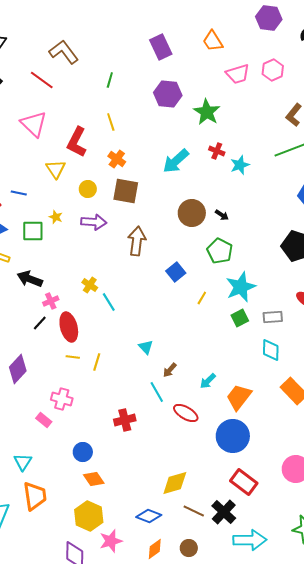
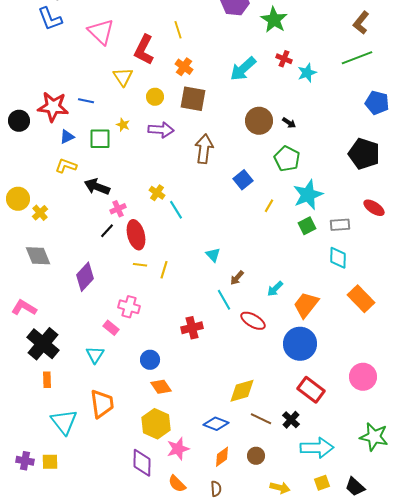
cyan triangle: (23, 462) -> (95, 355), moved
black cross: (224, 512) -> (291, 420), size x0.7

